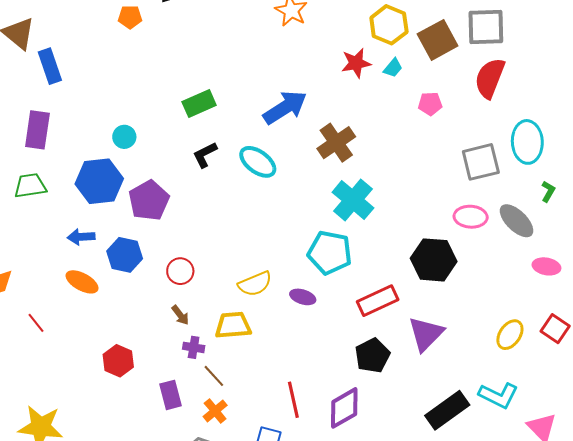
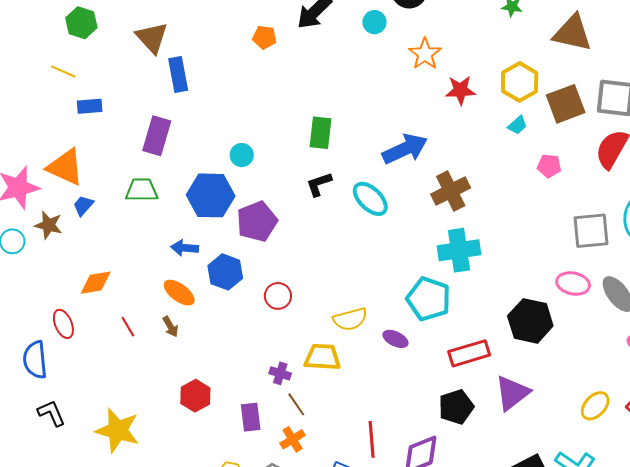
red star: (356, 63) -> (460, 90), moved
green rectangle: (199, 104) -> (320, 133), turned -68
cyan cross: (353, 200) -> (459, 250), turned 33
brown arrow: (180, 315) -> (170, 327), moved
red hexagon: (118, 361) -> (195, 396), moved

